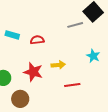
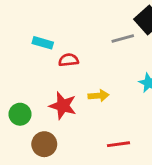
cyan rectangle: (12, 35) -> (43, 43), moved
red line: (72, 85) -> (119, 144), moved

